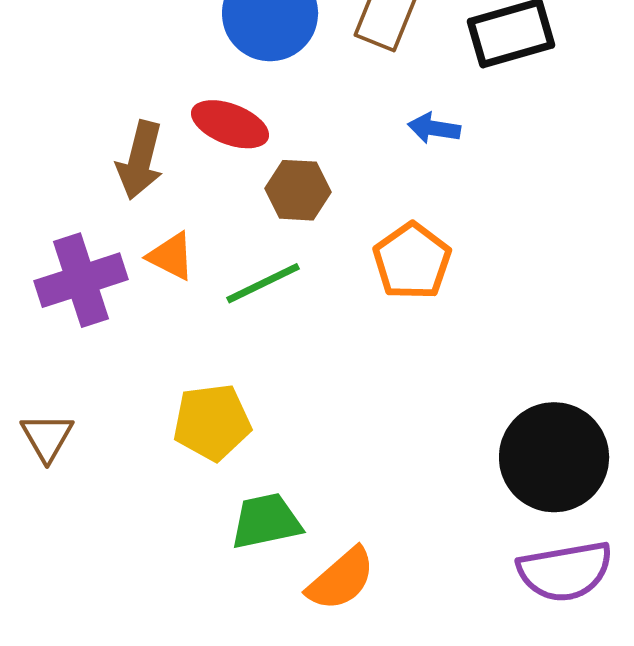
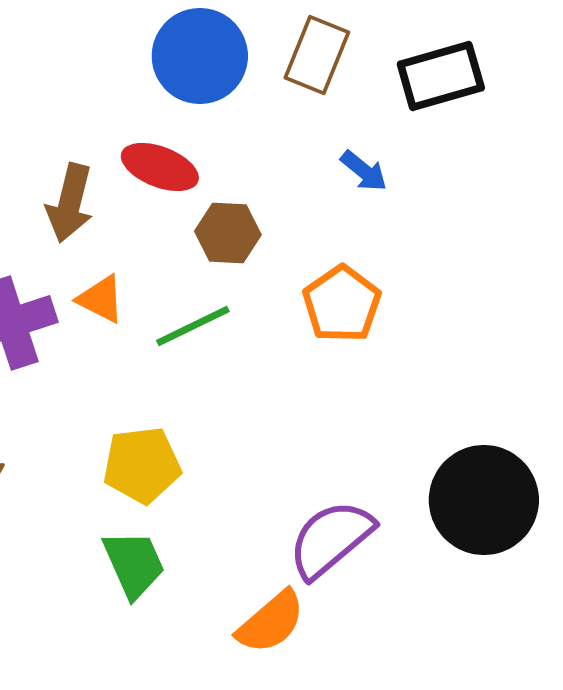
blue arrow: (434, 128) -> (364, 171), turned -150
green trapezoid: (266, 521) -> (134, 564), moved, turned 78
purple semicircle: (565, 571) -> (331, 539), moved, turned 150

